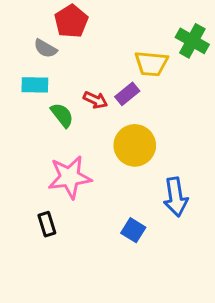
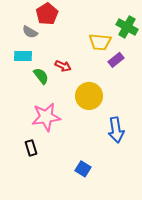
purple rectangle: (127, 94) -> (116, 60), moved
blue square: (133, 230) -> (83, 169), moved

